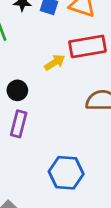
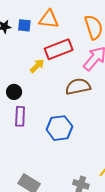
blue hexagon: (66, 173) -> (59, 128), moved

